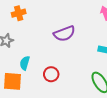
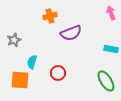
orange cross: (19, 13) -> (50, 16), moved

